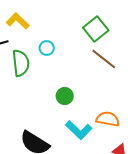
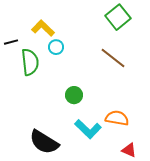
yellow L-shape: (18, 21) -> (43, 28), moved
green square: (96, 29) -> (118, 17), moved

